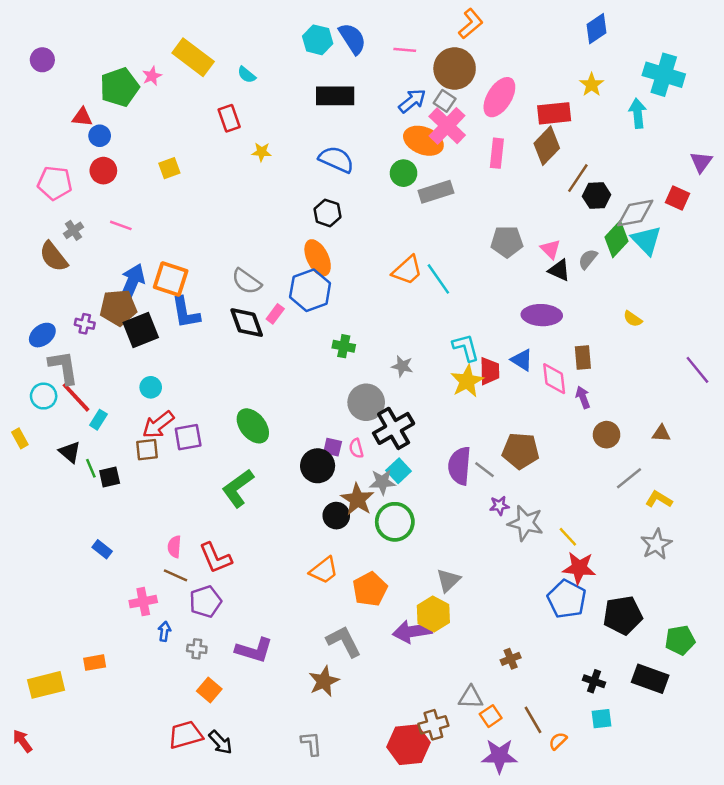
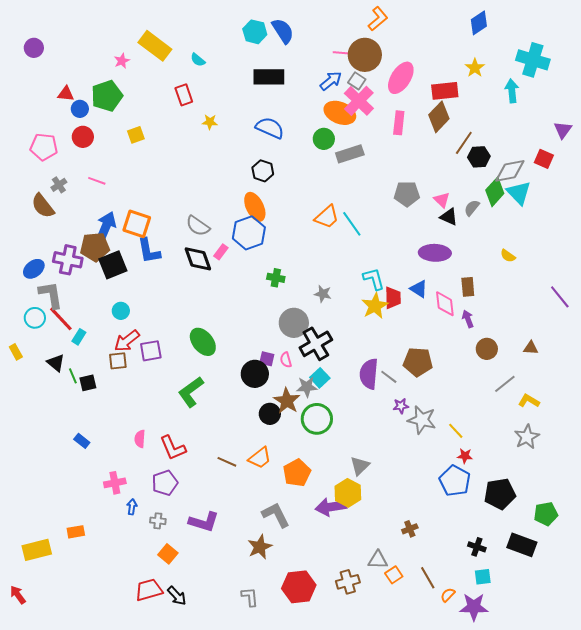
pink line: (405, 50) -> (342, 53), moved
green pentagon: (120, 87) -> (107, 96), moved
purple cross: (85, 324) -> (68, 260), size x1.8
red star: (579, 568) -> (465, 456), size x0.6
brown line: (176, 575) -> (227, 462), moved
red hexagon: (408, 745) -> (299, 587), moved
purple star: (499, 756) -> (474, 607), moved

